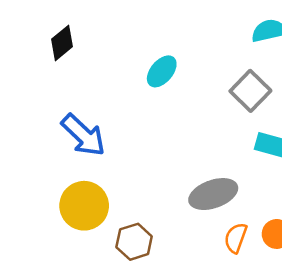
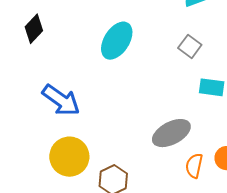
cyan ellipse: (162, 71) -> (117, 41), size x1.4
gray square: (250, 91) -> (190, 46), size x0.7

